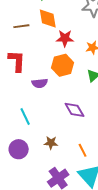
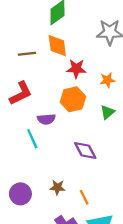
red L-shape: (17, 61) -> (21, 93), turned 60
cyan line: (25, 117) -> (32, 139), moved
orange line: (83, 150) -> (84, 197), moved

